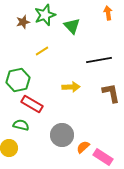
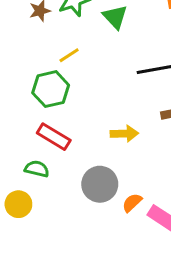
green hexagon: (18, 80) -> (51, 89), moved
yellow arrow: (71, 87) -> (124, 134), moved

